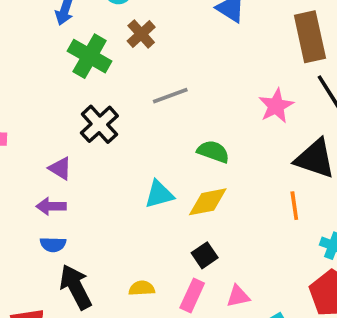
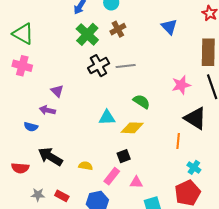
black cross: (99, 124) -> (99, 66), moved
blue semicircle: (53, 244) -> (31, 127), moved
black arrow: (76, 287) -> (50, 157), turned -45

